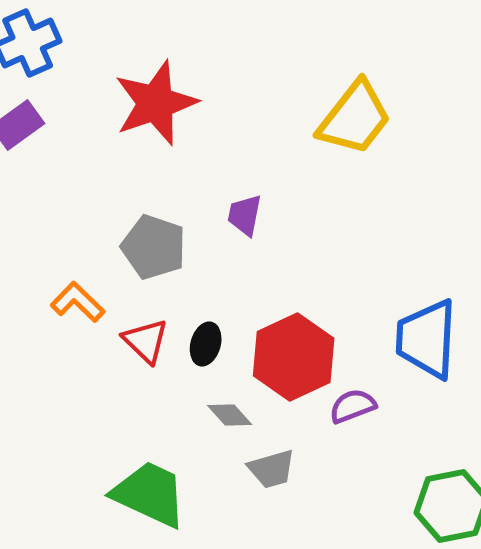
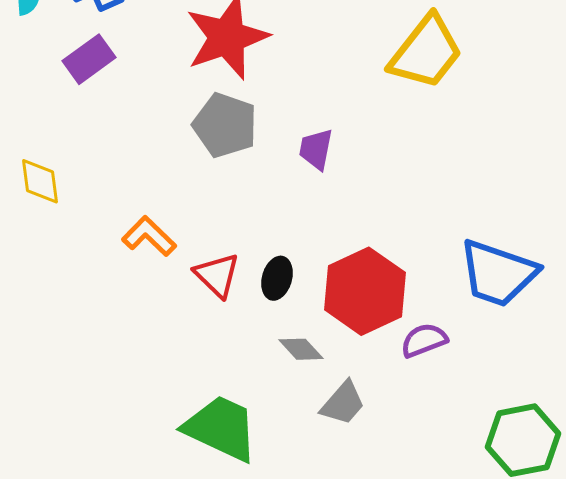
gray pentagon: (154, 247) -> (225, 125), moved
blue trapezoid: (427, 339) -> (498, 273), turned -74
gray trapezoid: (272, 469) -> (343, 403), turned -33

